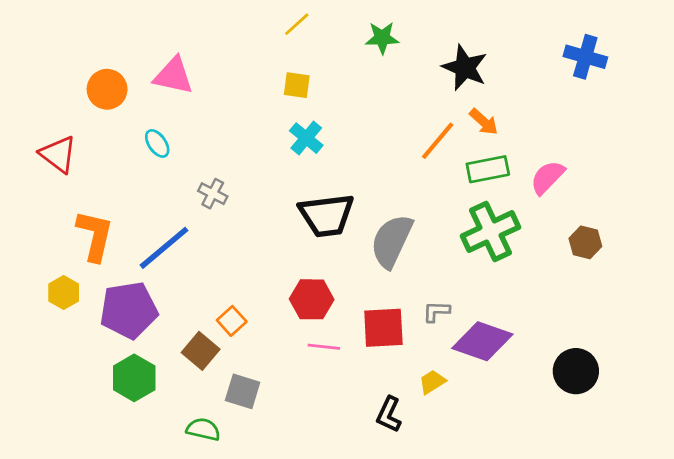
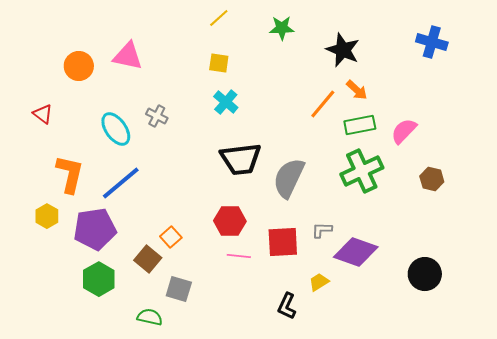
cyan ellipse: (157, 143) -> (116, 129), moved, size x1.6
red triangle: (58, 154) -> (43, 114), size x0.7
gray cross: (213, 194) -> (157, 116), moved

